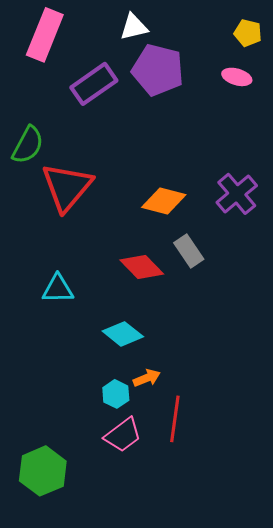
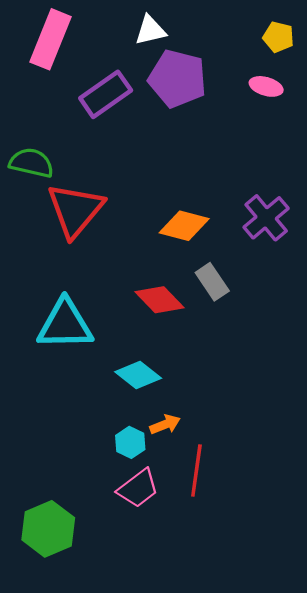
green semicircle: (28, 145) -> (31, 163), turned -105
cyan triangle: (58, 289) -> (65, 324), size x1.6

